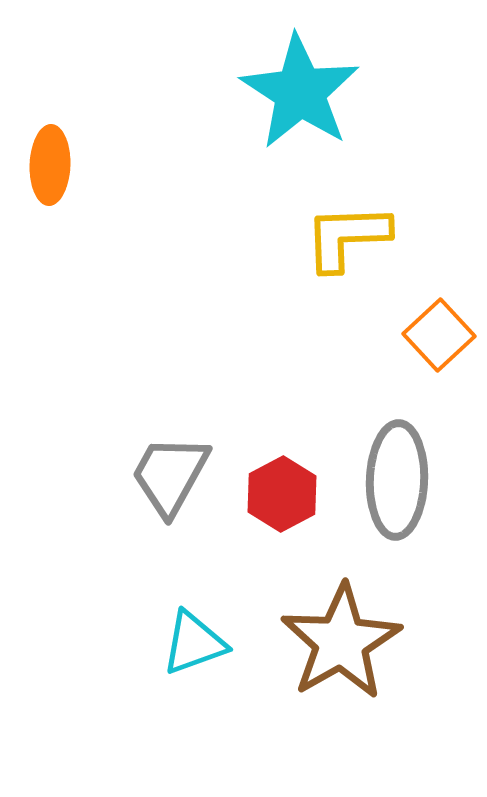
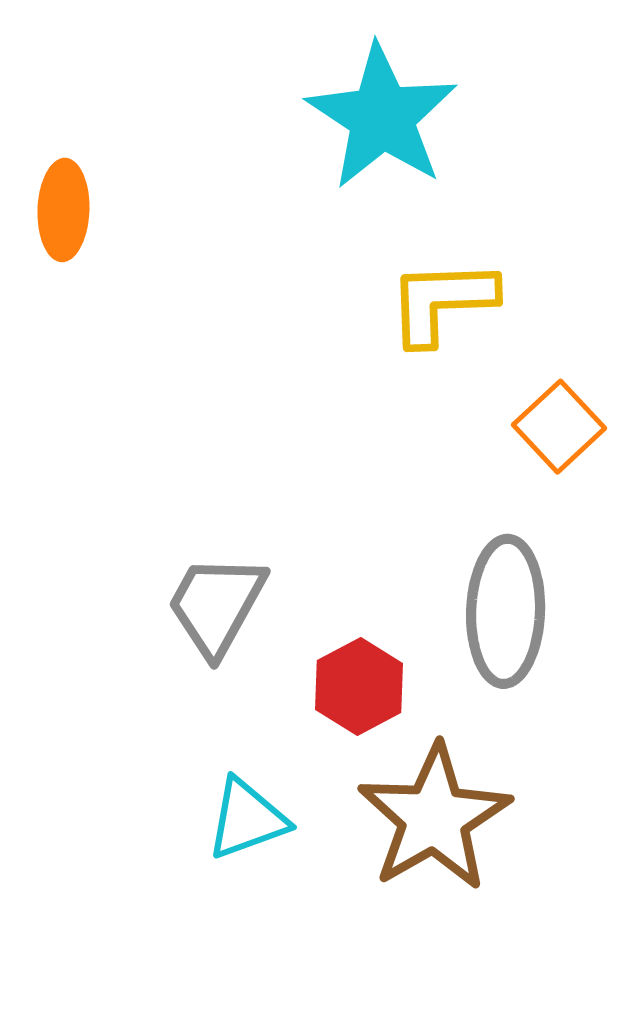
red hexagon: (282, 494) -> (359, 687), moved

